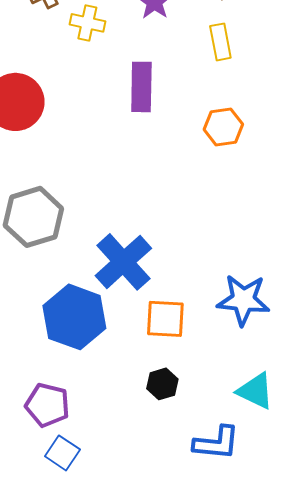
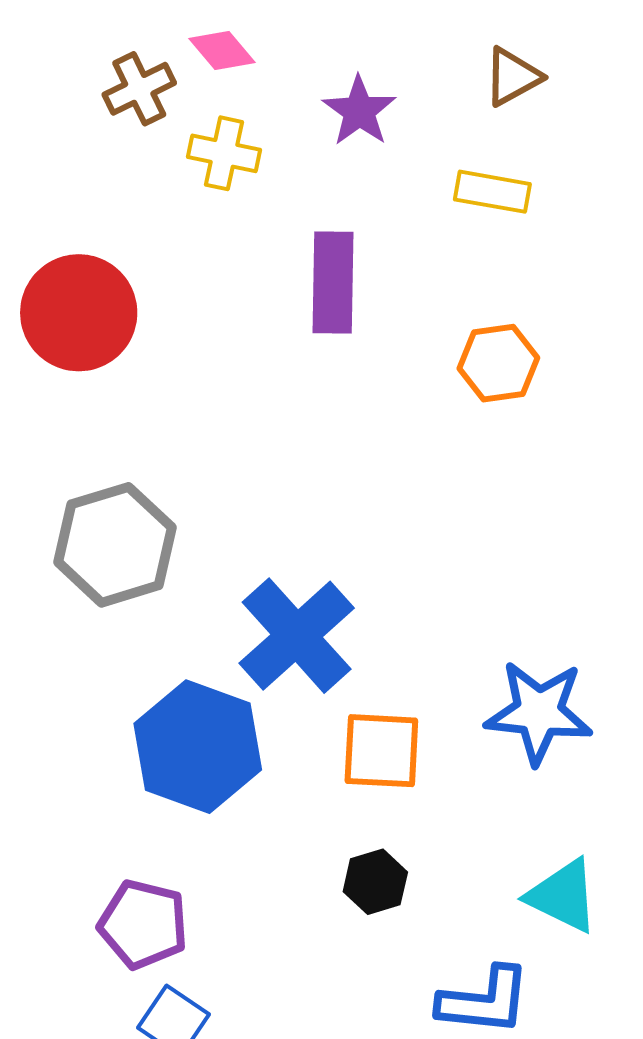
yellow rectangle: (220, 42) -> (492, 192), turned -69

